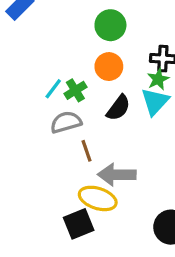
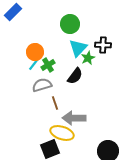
orange circle: (109, 67) -> (35, 52), moved
green star: (158, 79) -> (88, 58), moved
cyan triangle: (155, 101) -> (78, 48), moved

